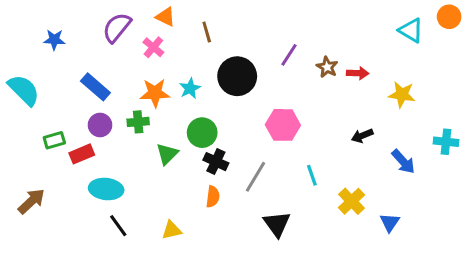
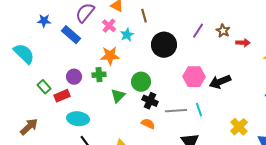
brown star: (327, 67) -> (223, 31), moved
blue rectangle: (95, 87) -> (71, 35), moved
cyan star: (190, 88) -> (127, 35), moved
black arrow: (362, 136) -> (220, 82), moved, size x1.5
green rectangle: (54, 140) -> (44, 87), turned 64
cyan line: (312, 175) -> (199, 110), moved
gray line: (255, 177) -> (176, 111), turned 55
orange semicircle: (213, 197) -> (148, 124), turned -72

